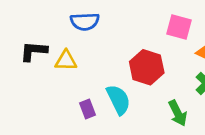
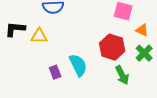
red hexagon: (147, 67) -> (112, 47), moved

